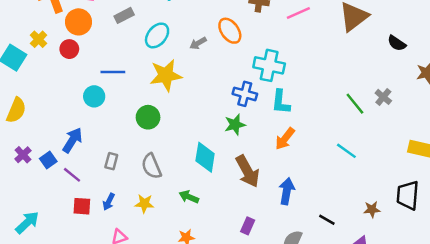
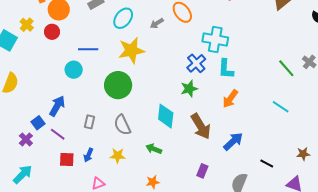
blue cross: (245, 94) -> (196, 63), turned 36
green circle: (148, 117) -> (118, 85), size x1.4
purple cross: (23, 155) -> (26, 139), moved
blue arrow: (287, 191) -> (233, 141), turned 40

